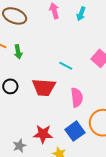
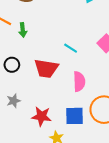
blue square: (75, 131) -> (75, 116), turned 30
gray star: (20, 146) -> (13, 101), moved

